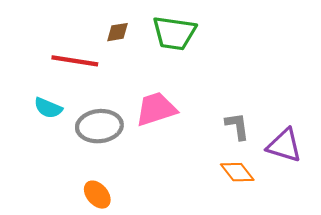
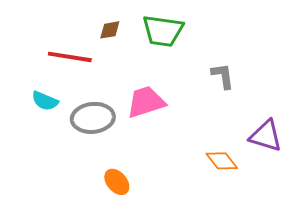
gray L-shape: (237, 126) -> (223, 76), moved
orange ellipse: (97, 195) -> (117, 182), moved

